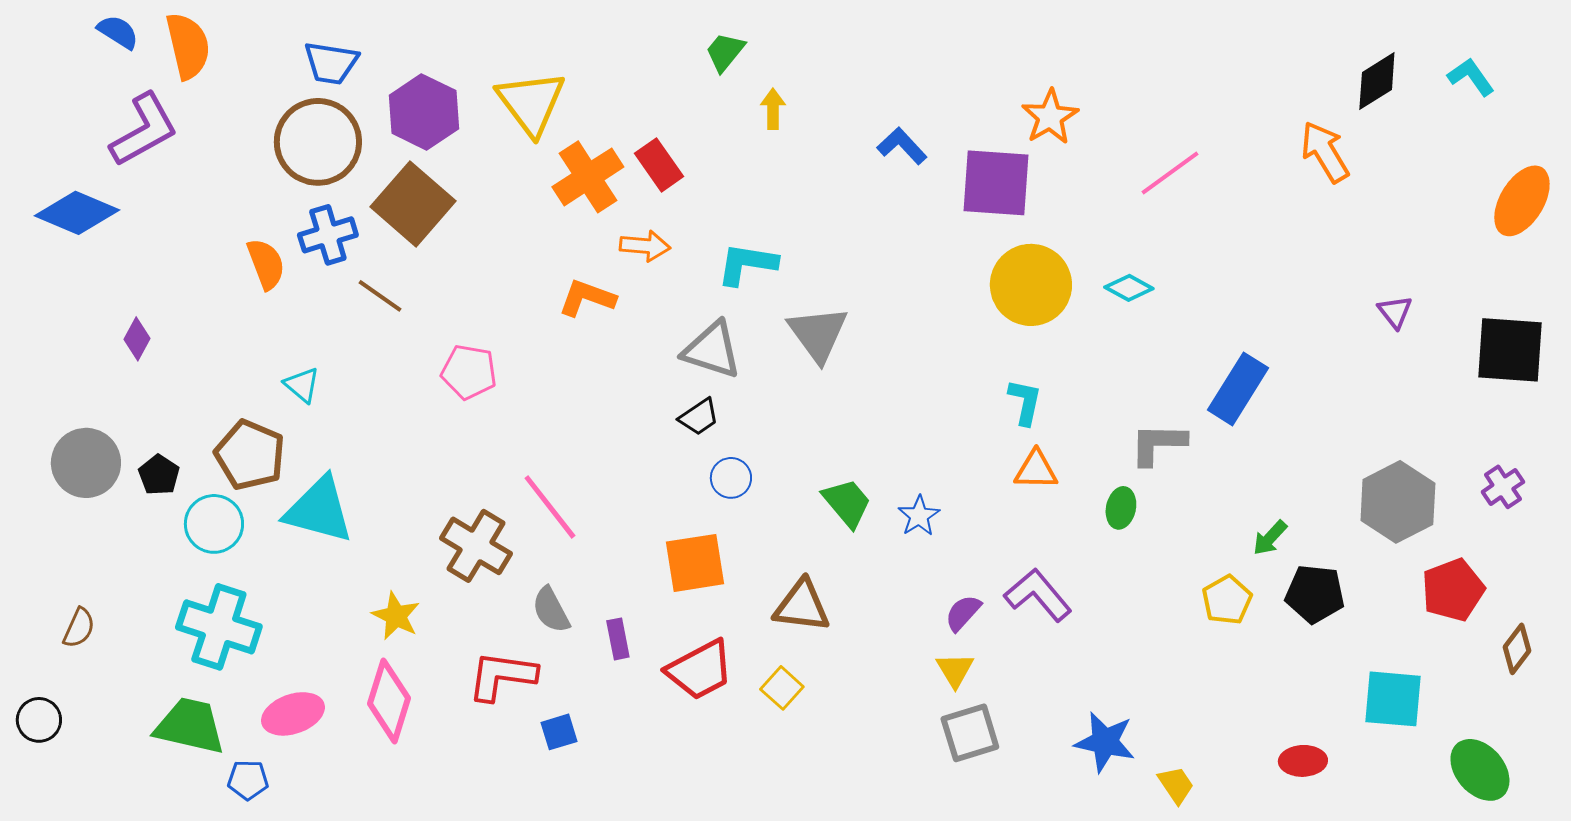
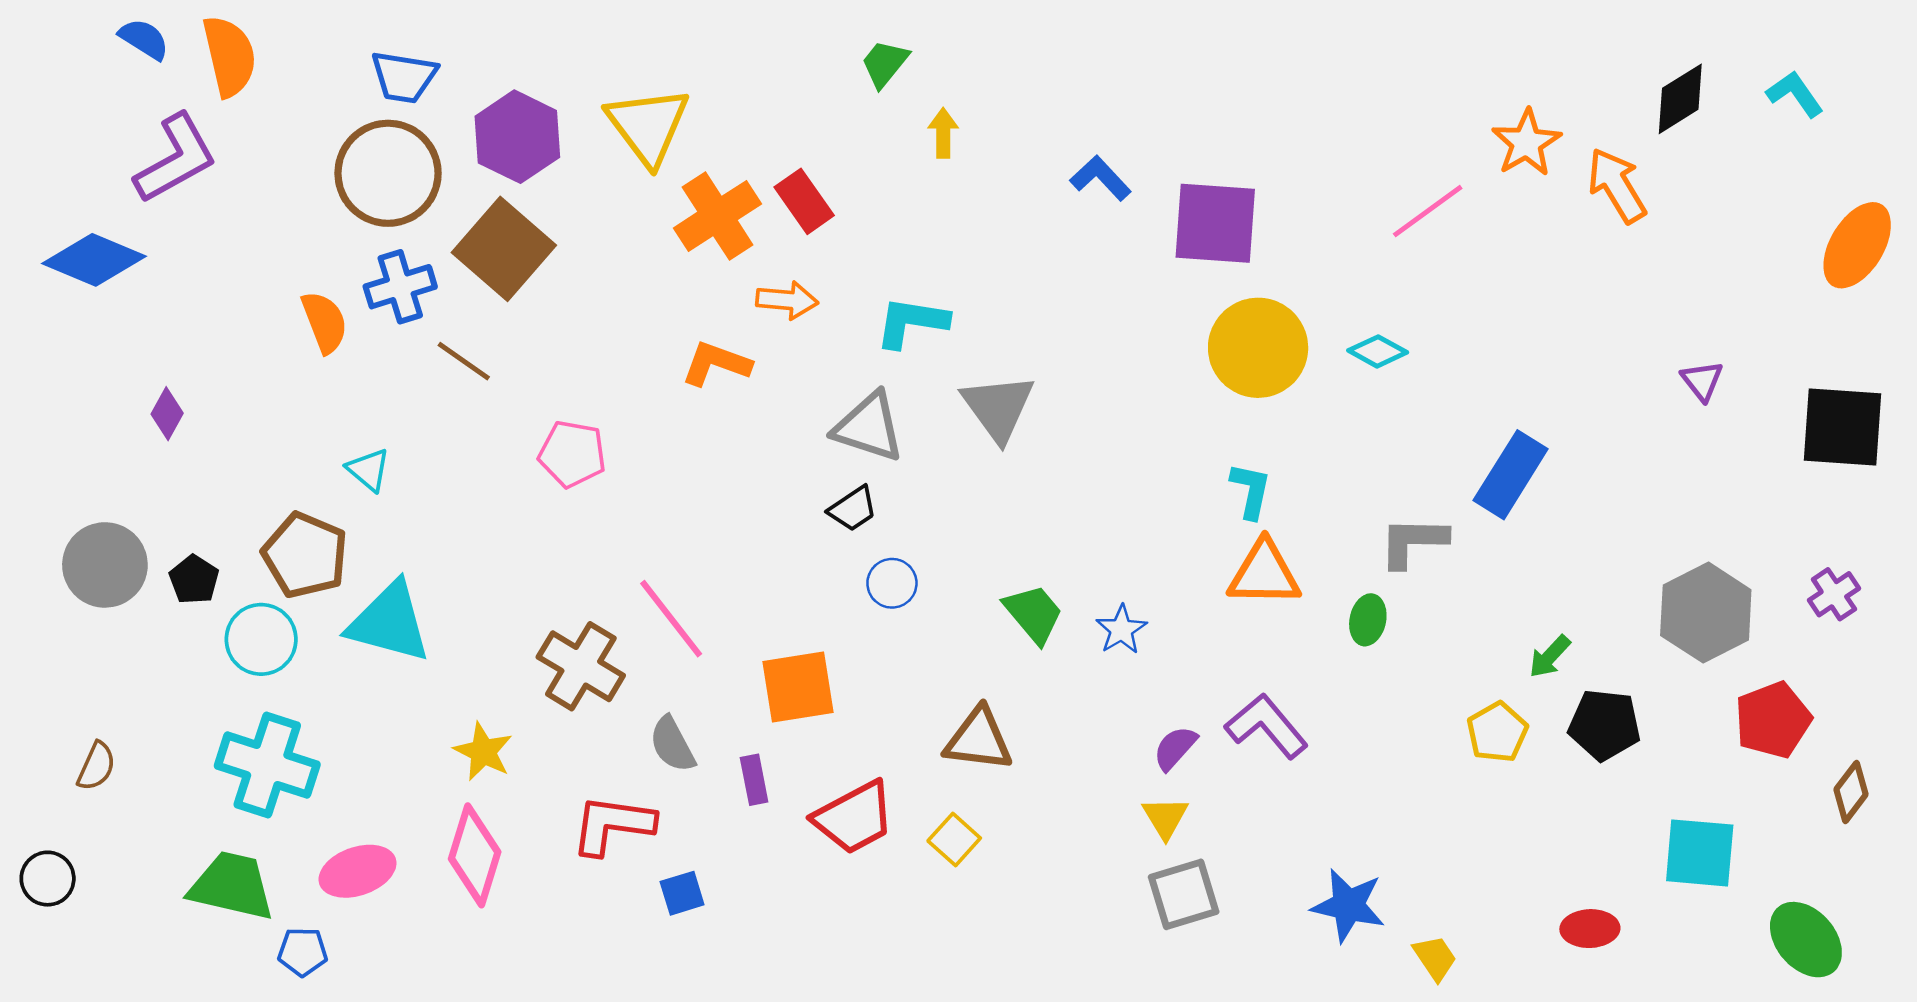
orange star: (1050, 117) -> (1526, 143), moved
orange triangle: (1036, 470) -> (1264, 573), size x1.4
orange square: (695, 563) -> (798, 687), moved

